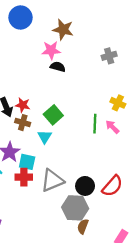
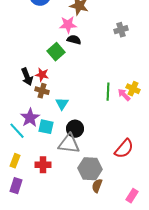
yellow cross: (118, 103) -> (133, 89), moved
green square: (53, 115) -> (56, 52), moved
red cross: (24, 177) -> (43, 165), moved
gray triangle: (52, 180) -> (69, 144), turned 30
black circle: (85, 186) -> (75, 129), moved

